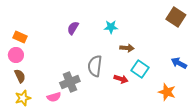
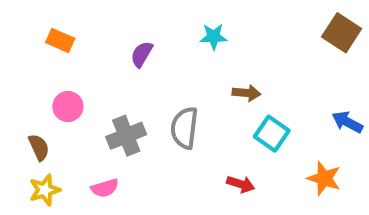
cyan star: (111, 27) -> (213, 37), moved
orange rectangle: (20, 37) -> (60, 41), moved
pink circle: (16, 55) -> (68, 107), moved
red arrow: (121, 79) -> (241, 184), moved
gray cross: (70, 82) -> (126, 136), moved

